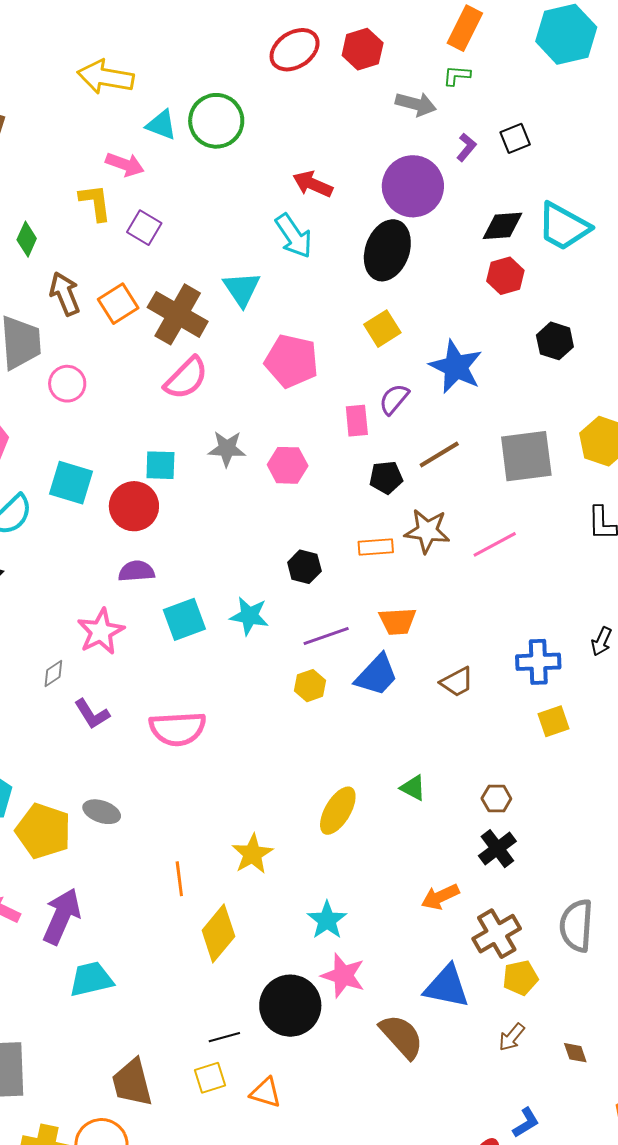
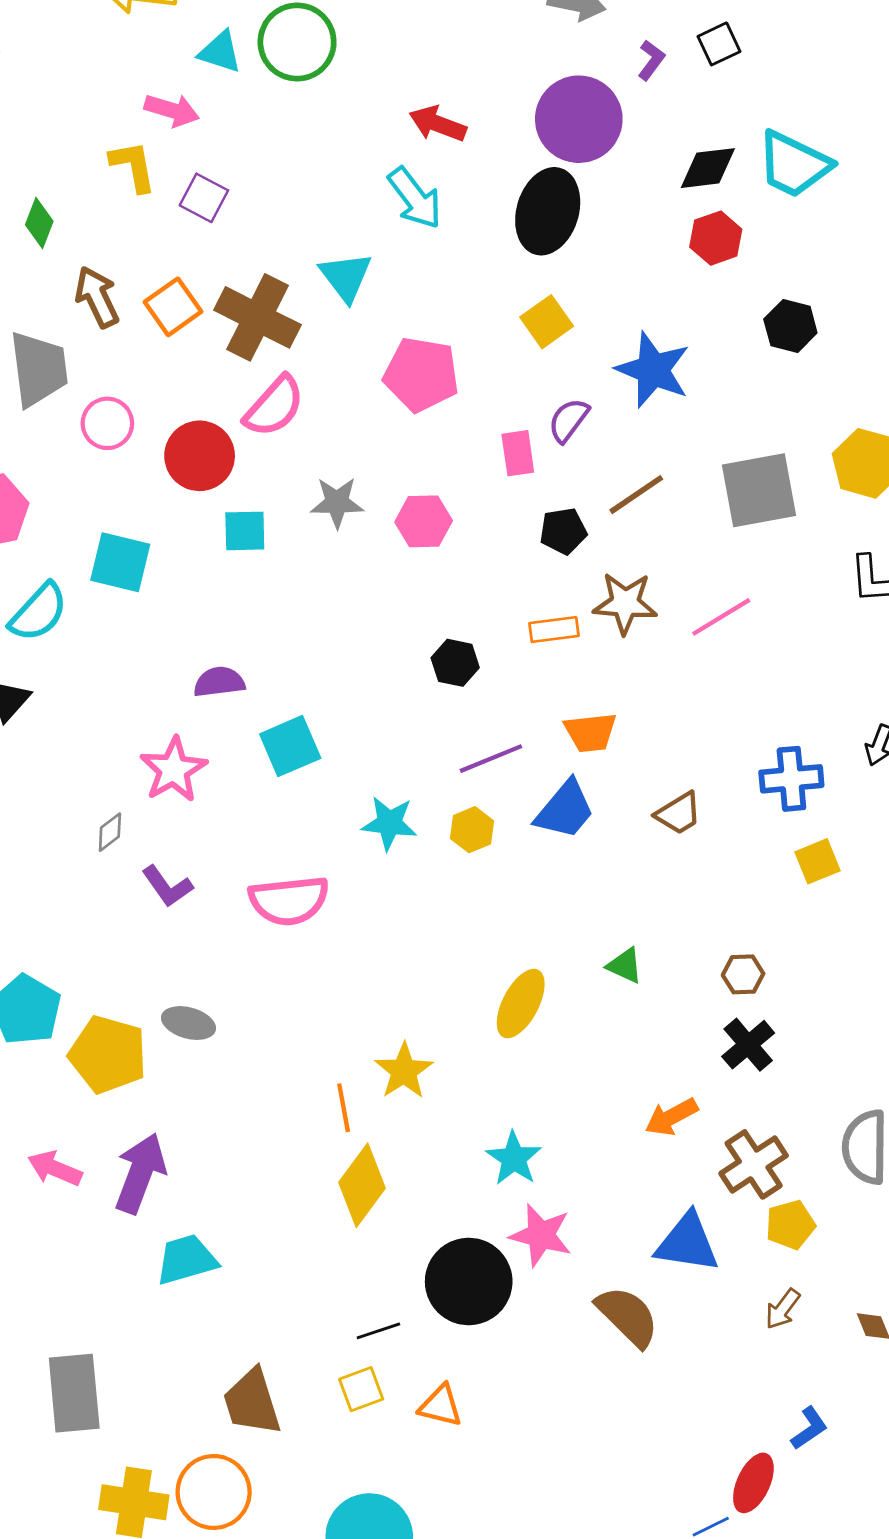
red circle: (134, 506) -> (200, 456), moved
cyan star: (249, 616) -> (389, 823), moved
orange line: (179, 879) -> (344, 1108), moved

